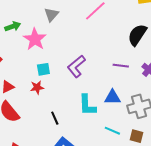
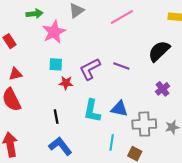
purple line: (121, 66) -> (121, 66), moved
red star: (37, 87) -> (66, 83), moved
cyan line: (112, 131) -> (112, 143), turned 63

